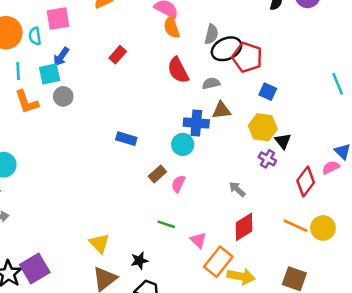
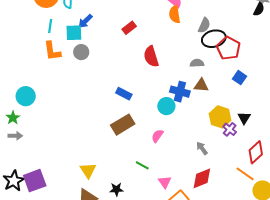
red semicircle: (178, 70) -> (151, 57), moved
yellow hexagon: (263, 127) -> (220, 117), moved
brown rectangle: (157, 174) -> (123, 125), moved, size x1.6
orange line: (296, 226) -> (245, 174), moved

